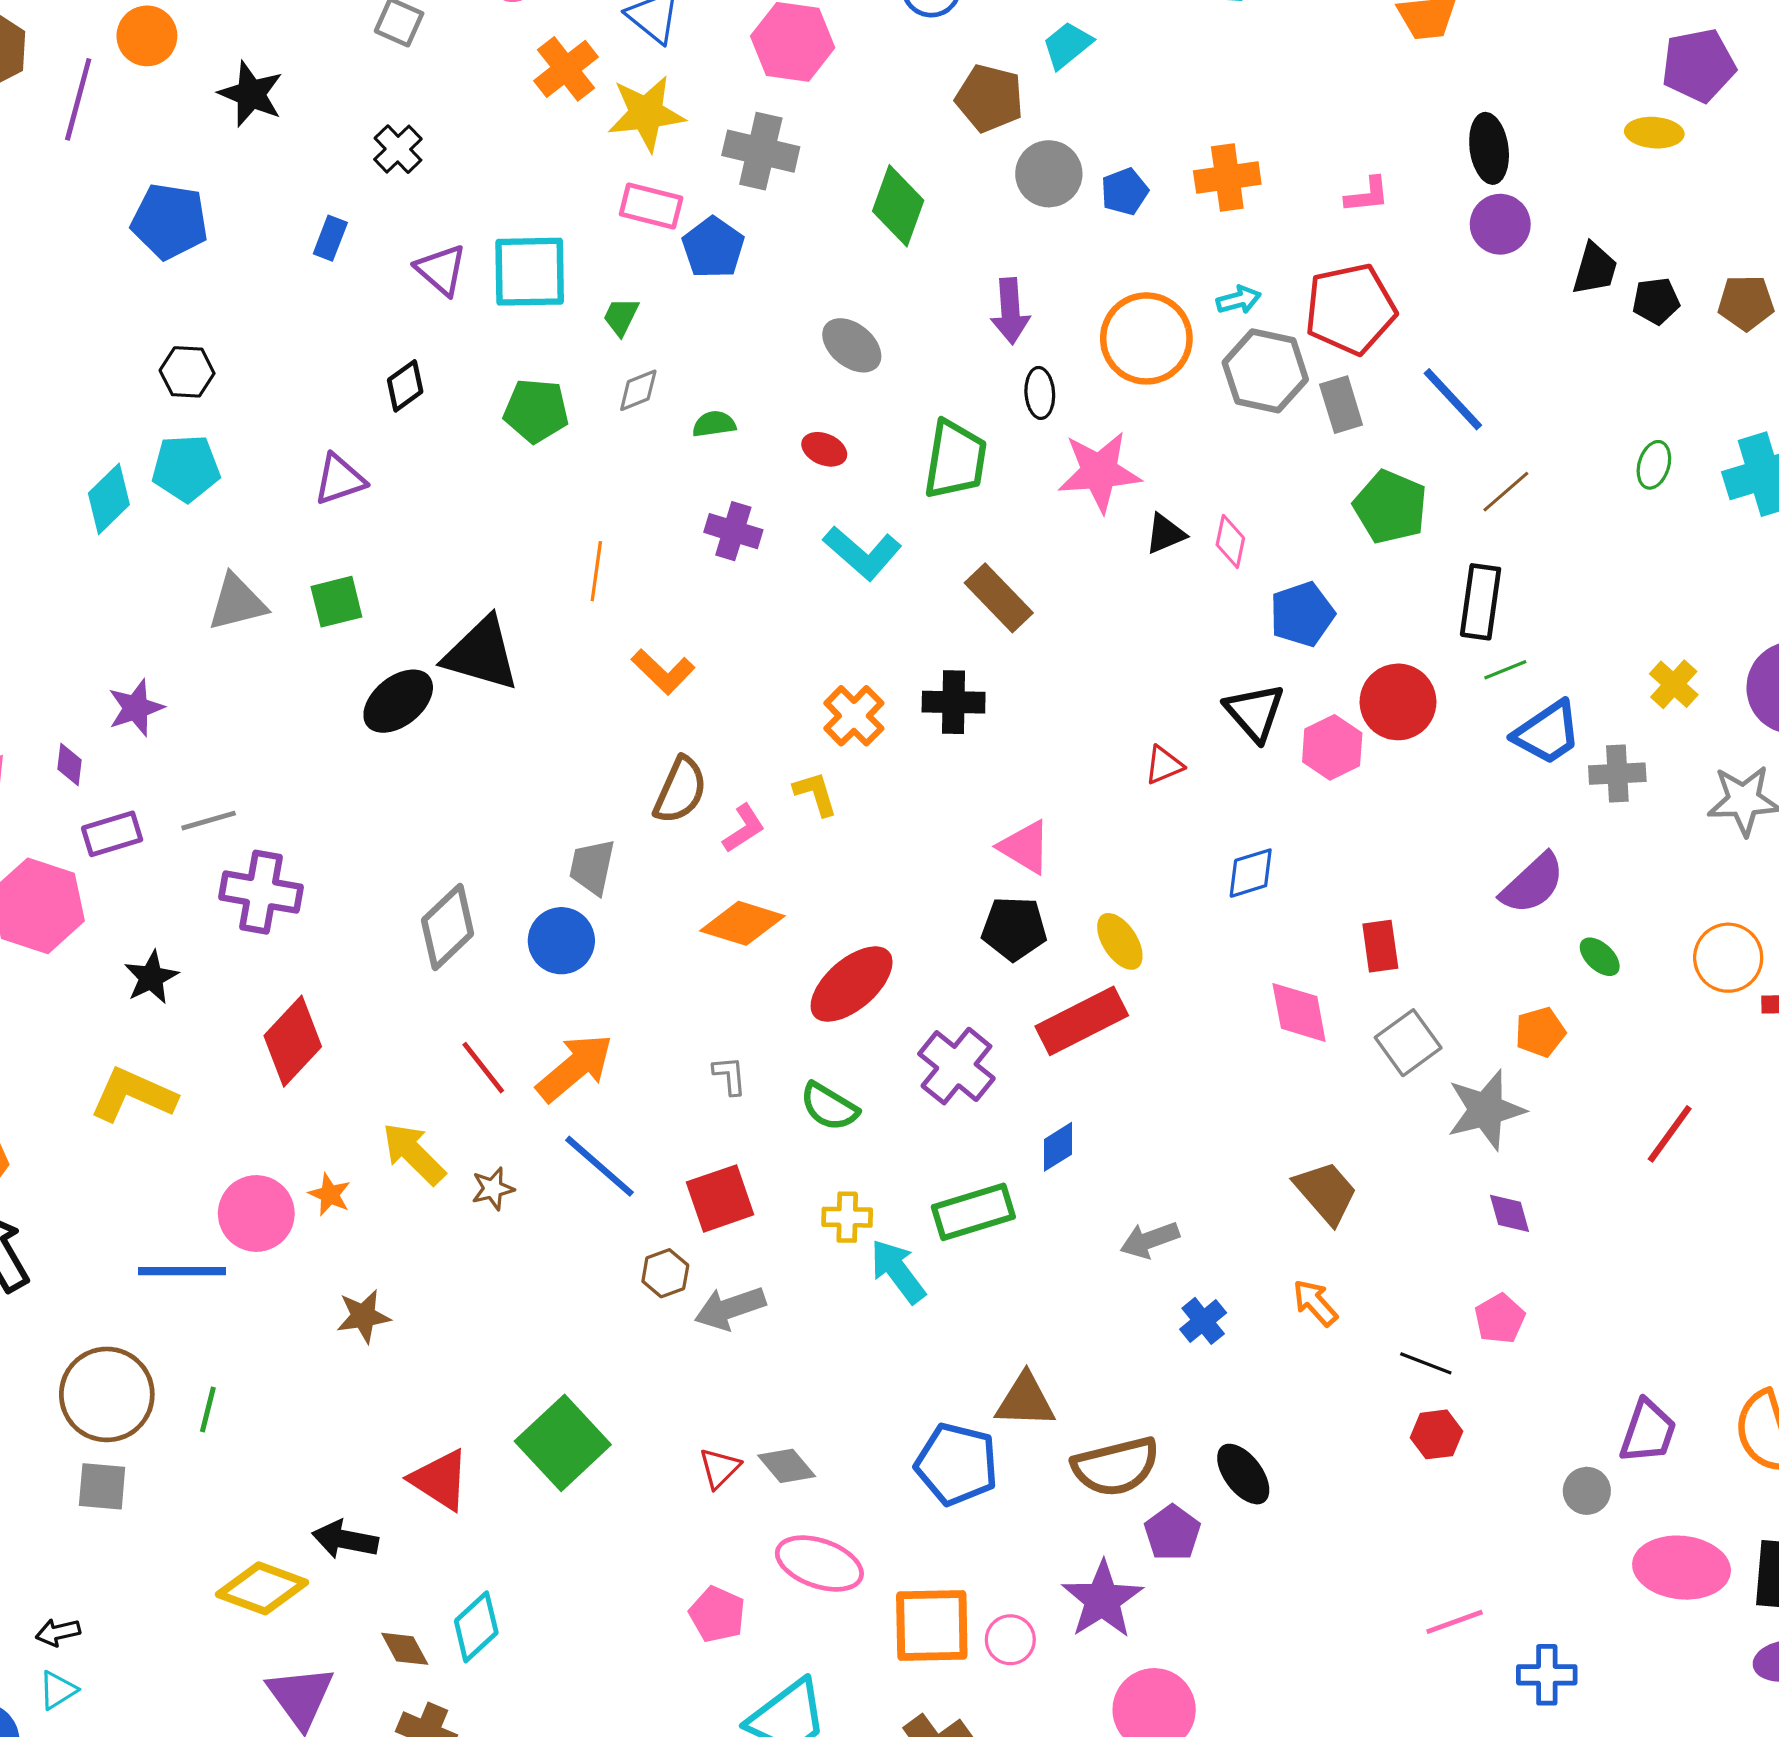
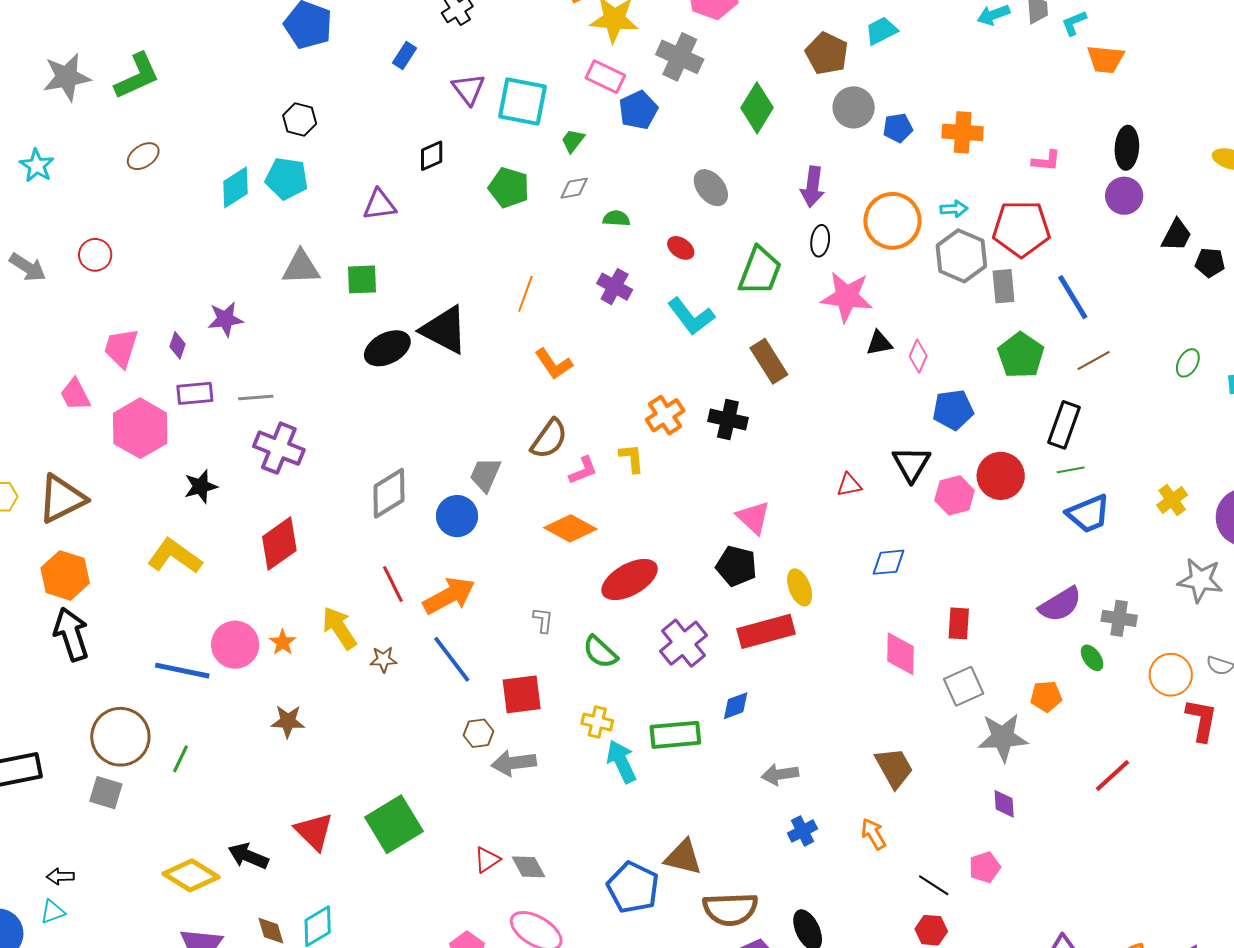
gray cross: (1617, 774) -> (1119, 618), moved

